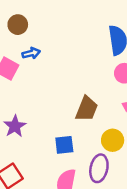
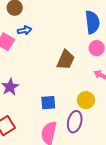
brown trapezoid: (87, 109) -> (66, 60), moved

